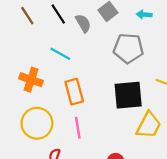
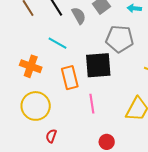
black square: (128, 95) -> (98, 65), moved
pink line: (78, 128) -> (92, 104), moved

